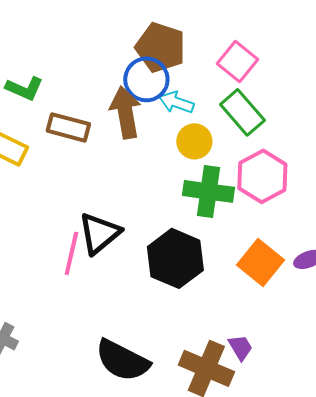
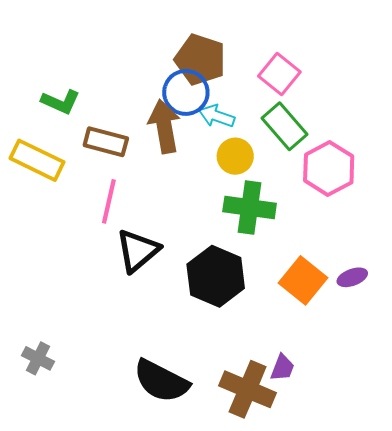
pink hexagon: (262, 176) -> (329, 168), moved
pink line: (71, 253) -> (109, 201), moved
purple trapezoid: (240, 347) -> (282, 368), turned 52

